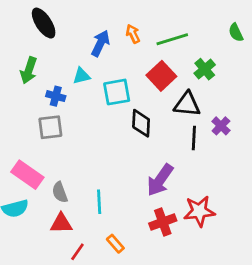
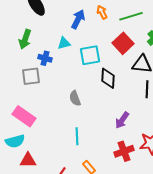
gray square: (50, 127) -> (31, 76), moved
purple arrow: (160, 180) -> (122, 120), size x0.7
gray semicircle: (60, 192) -> (75, 98), moved
red triangle: (61, 223) -> (28, 160), moved

